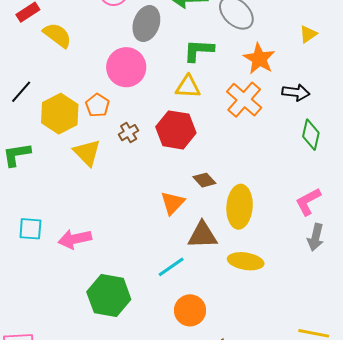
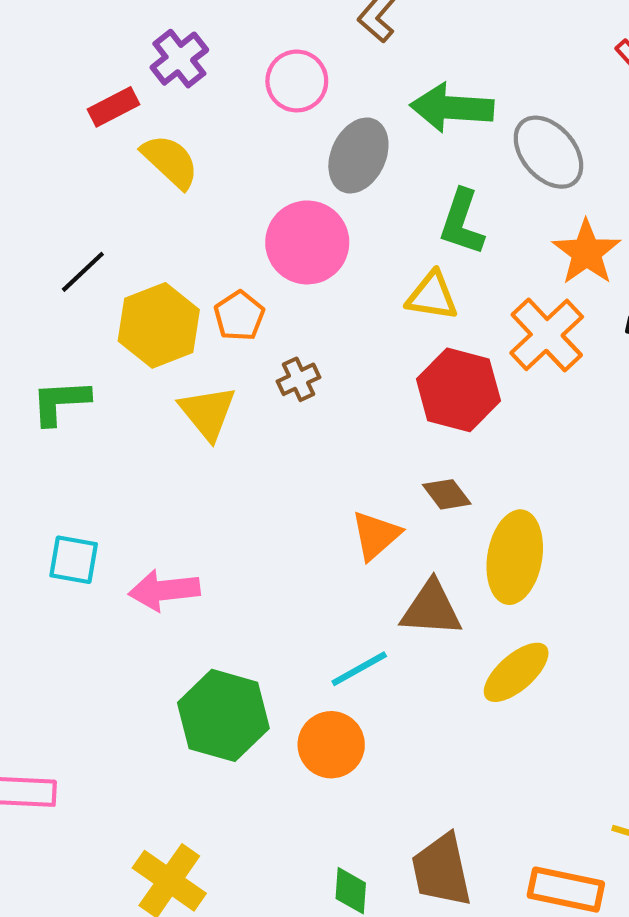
green L-shape: (199, 50) -> (462, 222), turned -80
red hexagon: (176, 130) -> (458, 390), moved
yellow ellipse: (246, 261) -> (516, 672), turned -56
orange circle: (190, 310) -> (331, 745), moved

